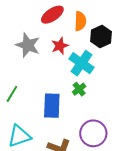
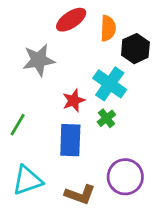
gray star: (28, 45) -> (39, 60), turned -30
red star: (60, 46) -> (74, 100), moved

